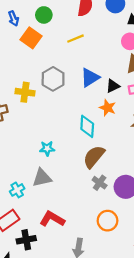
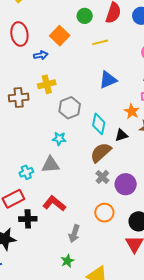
green circle: (44, 15) -> (85, 16), moved
blue arrow: (13, 18) -> (41, 55), moved, turned -88
gray hexagon: (53, 79) -> (70, 108), moved
black triangle: (113, 86) -> (121, 135), moved
yellow cross: (25, 92) -> (47, 84), turned -30
orange star: (108, 108) -> (132, 111), moved

